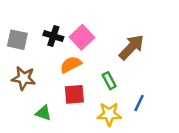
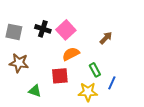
brown arrow: (132, 47) -> (106, 38), size x0.6
orange semicircle: (71, 65) -> (71, 54), moved
green rectangle: (109, 81) -> (95, 70), moved

